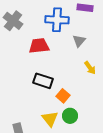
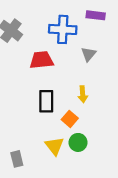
yellow arrow: (90, 68) -> (83, 94), moved, turned 32
black rectangle: (43, 81) -> (46, 101), turned 72

